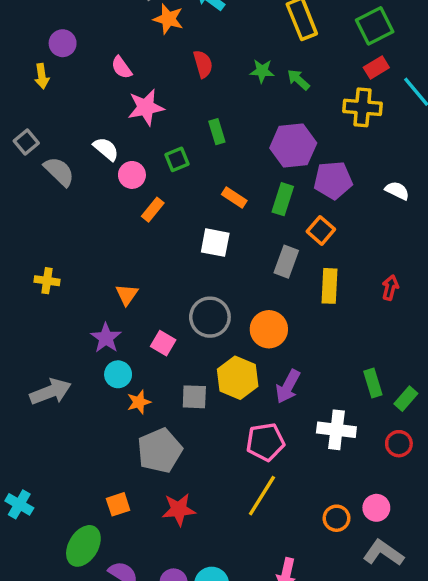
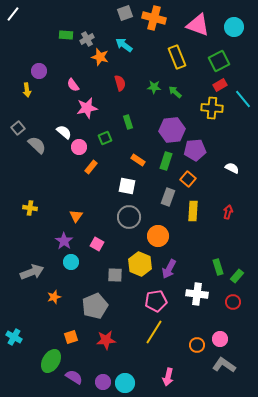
white semicircle: (397, 191) -> (232, 168), moved
gray circle: (210, 317) -> (129, 217), moved
orange star: (139, 402) -> (54, 297), moved

